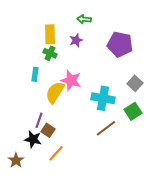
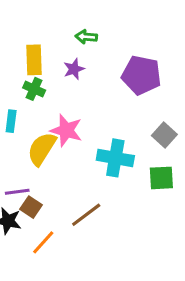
green square: (133, 111) -> (161, 178), turned 30
purple line: (39, 120) -> (17, 192), turned 63
brown line: (106, 128) -> (86, 215), moved

